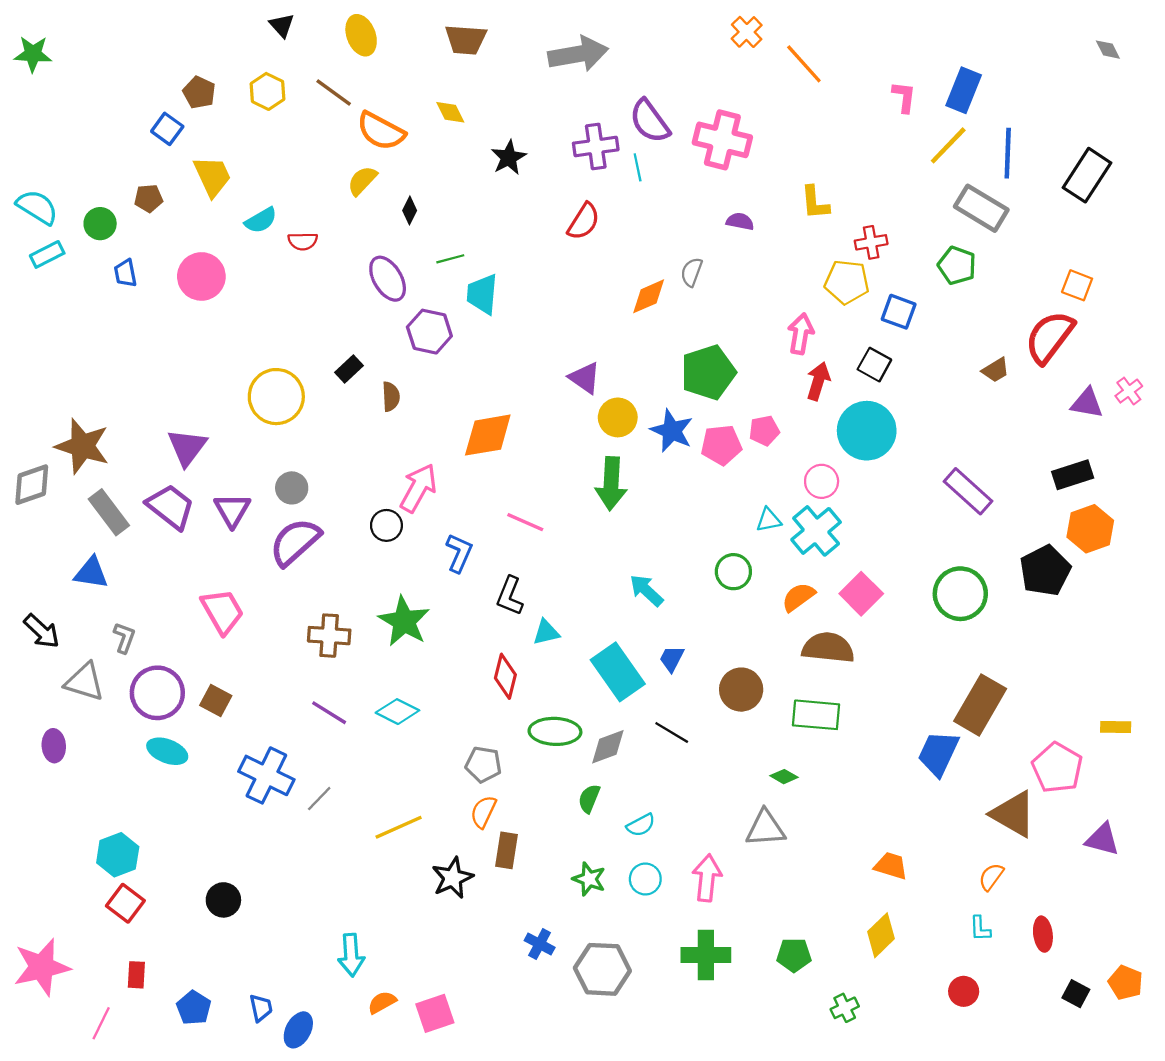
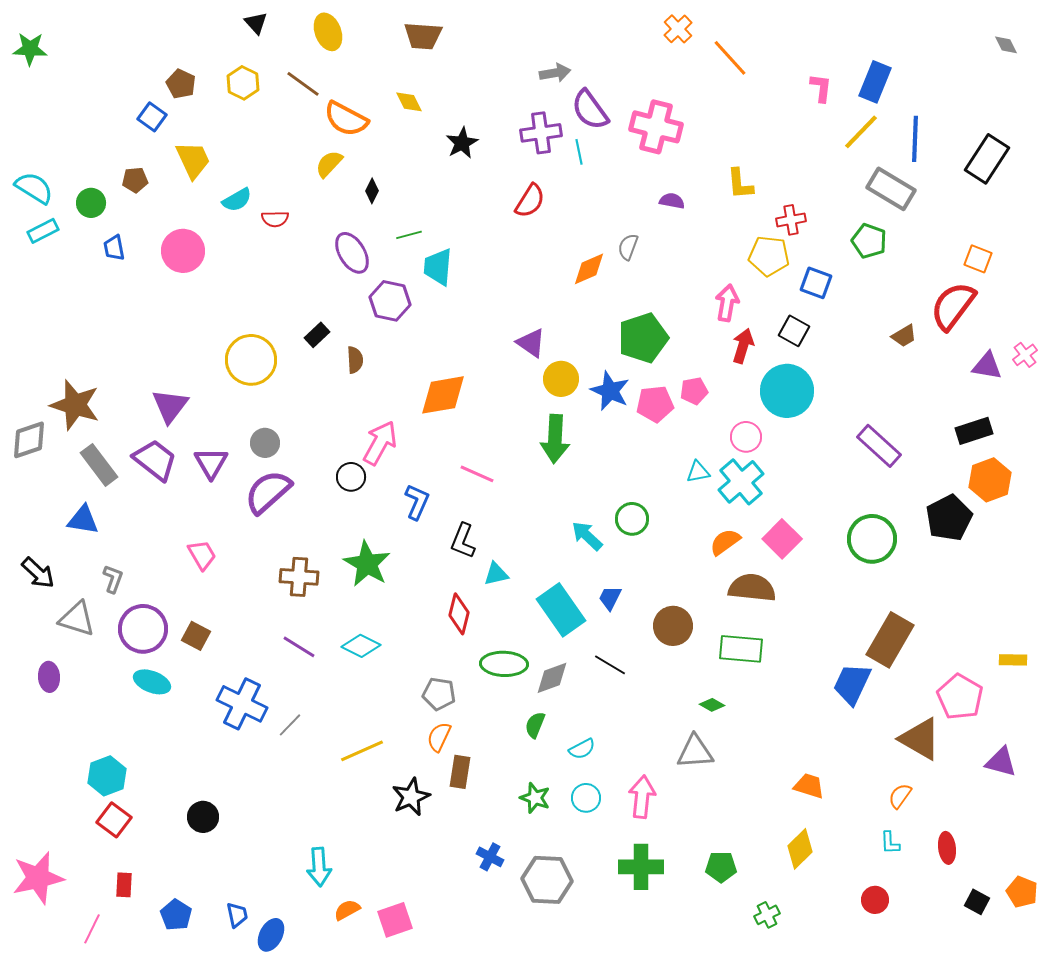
gray arrow: (578, 54) -> (555, 73), moved, size x0.6
green circle: (733, 572) -> (632, 519), moved
pink trapezoid: (222, 611) -> (202, 555), size x0.7

